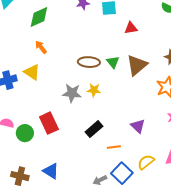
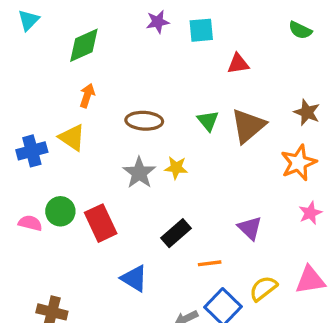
orange arrow: (41, 47) -> (87, 96), turned 56
brown ellipse: (89, 62) -> (144, 121), moved
gray star: (72, 93) -> (139, 173), turned 30
green circle: (25, 133) -> (60, 211), moved
blue triangle: (51, 171) -> (134, 278), moved

